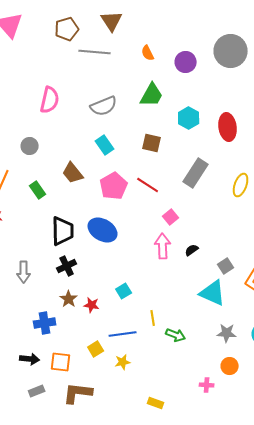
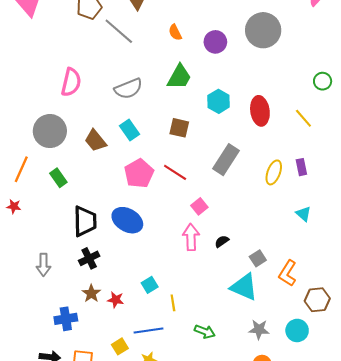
gray line: (95, 52) -> (119, 31), turned 36
gray circle: (30, 146) -> (50, 131), size x1.8
brown trapezoid: (73, 173) -> (95, 141), moved
yellow line: (153, 318) -> (173, 303), moved

